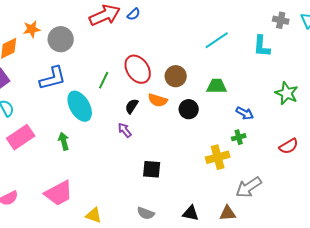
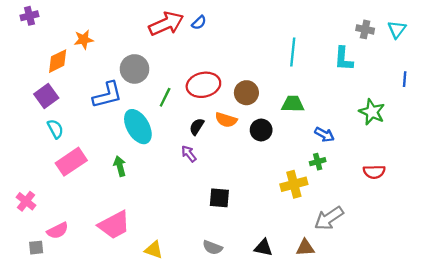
gray circle: (61, 39) -> (135, 69), moved
cyan line: (217, 40) -> (293, 52), turned -50
red ellipse: (138, 69) -> (203, 85), turned -68
red semicircle: (289, 146) -> (374, 172), turned 30

